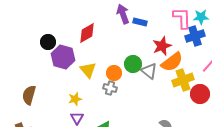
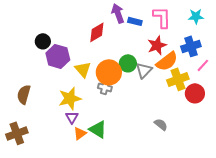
pink L-shape: (182, 18) -> (162, 17), moved
red diamond: (87, 33) -> (97, 32), moved
blue cross: (195, 36) -> (191, 46), moved
gray triangle: (149, 71) -> (144, 70), turned 36
orange circle: (114, 73) -> (109, 72), size x1.6
yellow star: (75, 99) -> (70, 98), size x1.6

